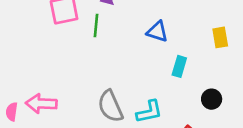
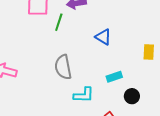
cyan rectangle: (179, 66) -> (114, 77), moved, turned 42
gray semicircle: (110, 106) -> (63, 67), moved

